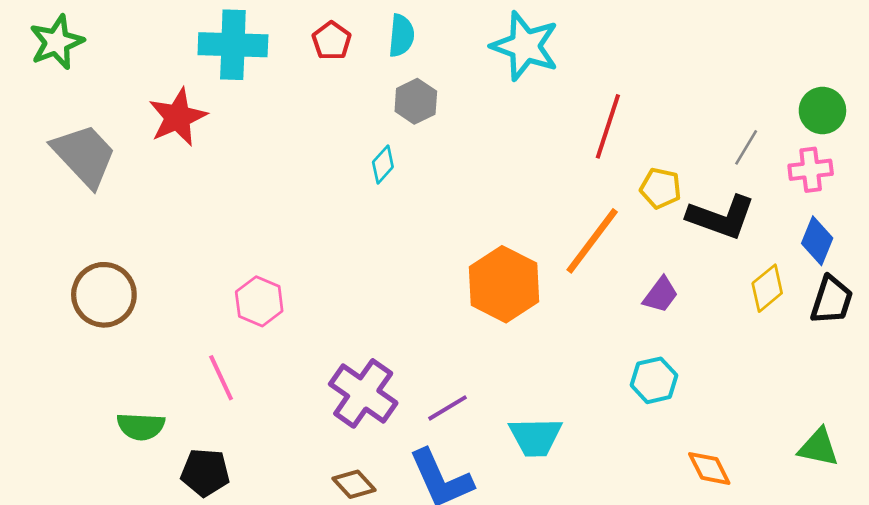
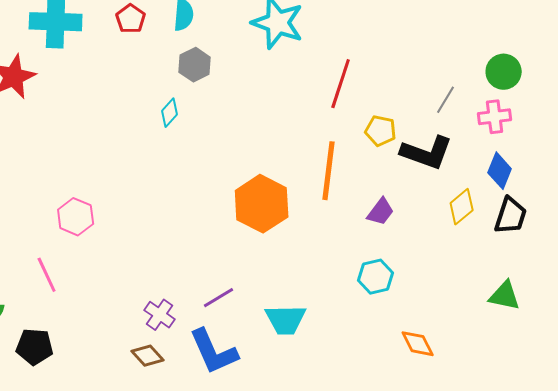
orange line: (592, 241) -> (329, 171), turned -30
purple cross: (363, 393) -> (160, 315), moved, size x0.6
green triangle: (818, 447) -> (505, 296), moved

